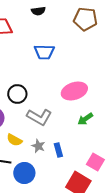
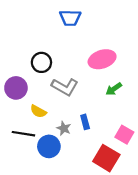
gray star: (38, 146) -> (64, 128), moved

